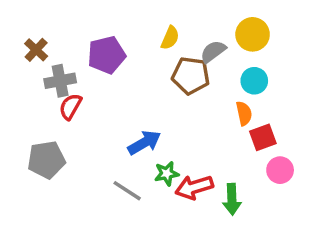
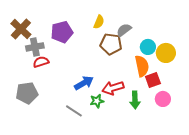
yellow circle: (253, 34) -> (166, 53), moved
brown cross: (36, 50) -> (21, 29), size x1.5
red semicircle: (70, 107) -> (41, 62), turned 42
orange semicircle: (244, 113) -> (142, 66), size x1.5
red arrow: (194, 187) -> (113, 88), moved
green arrow: (232, 199) -> (135, 100), moved

